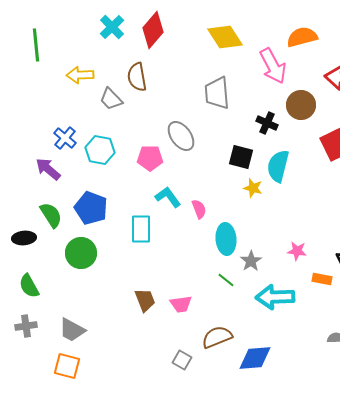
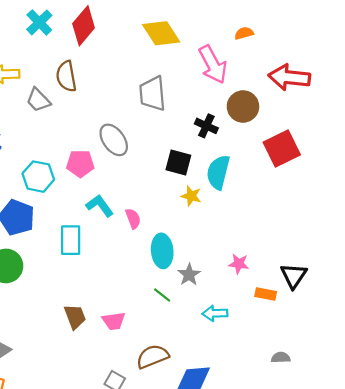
orange semicircle: (302, 37) -> (244, 33), size x0.6
cyan hexagon: (100, 150) -> (38, 177), moved
cyan arrow: (275, 297) -> (215, 313), size x0.6

